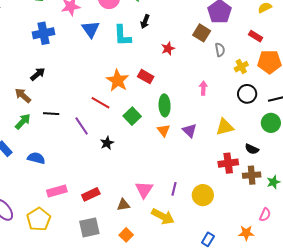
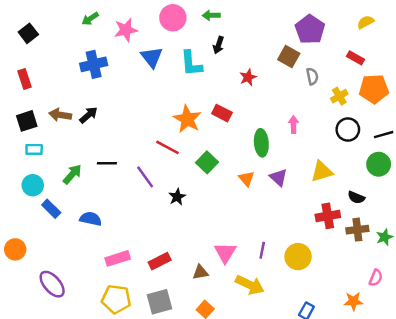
brown arrow: (23, 95) -> (60, 115), moved, turned -30
green ellipse: (165, 105) -> (261, 143), moved
yellow pentagon: (39, 219) -> (116, 299), moved, turned -30

